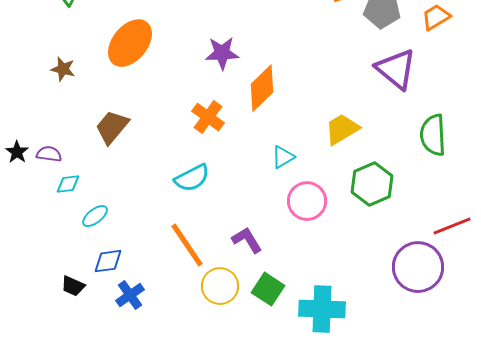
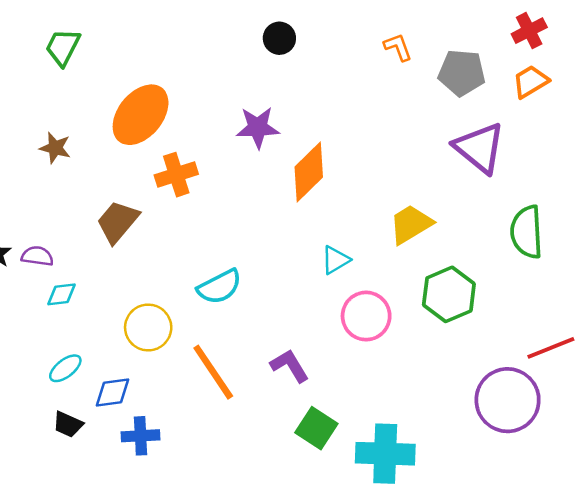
orange cross: (208, 117) -> (176, 175), moved, turned 36
cyan ellipse: (95, 216) -> (65, 368), moved
yellow circle: (220, 286) -> (148, 327), moved
blue cross: (130, 295) -> (141, 436), turned 32

